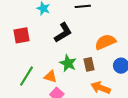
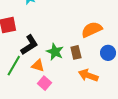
black L-shape: (63, 33) -> (29, 45), moved

